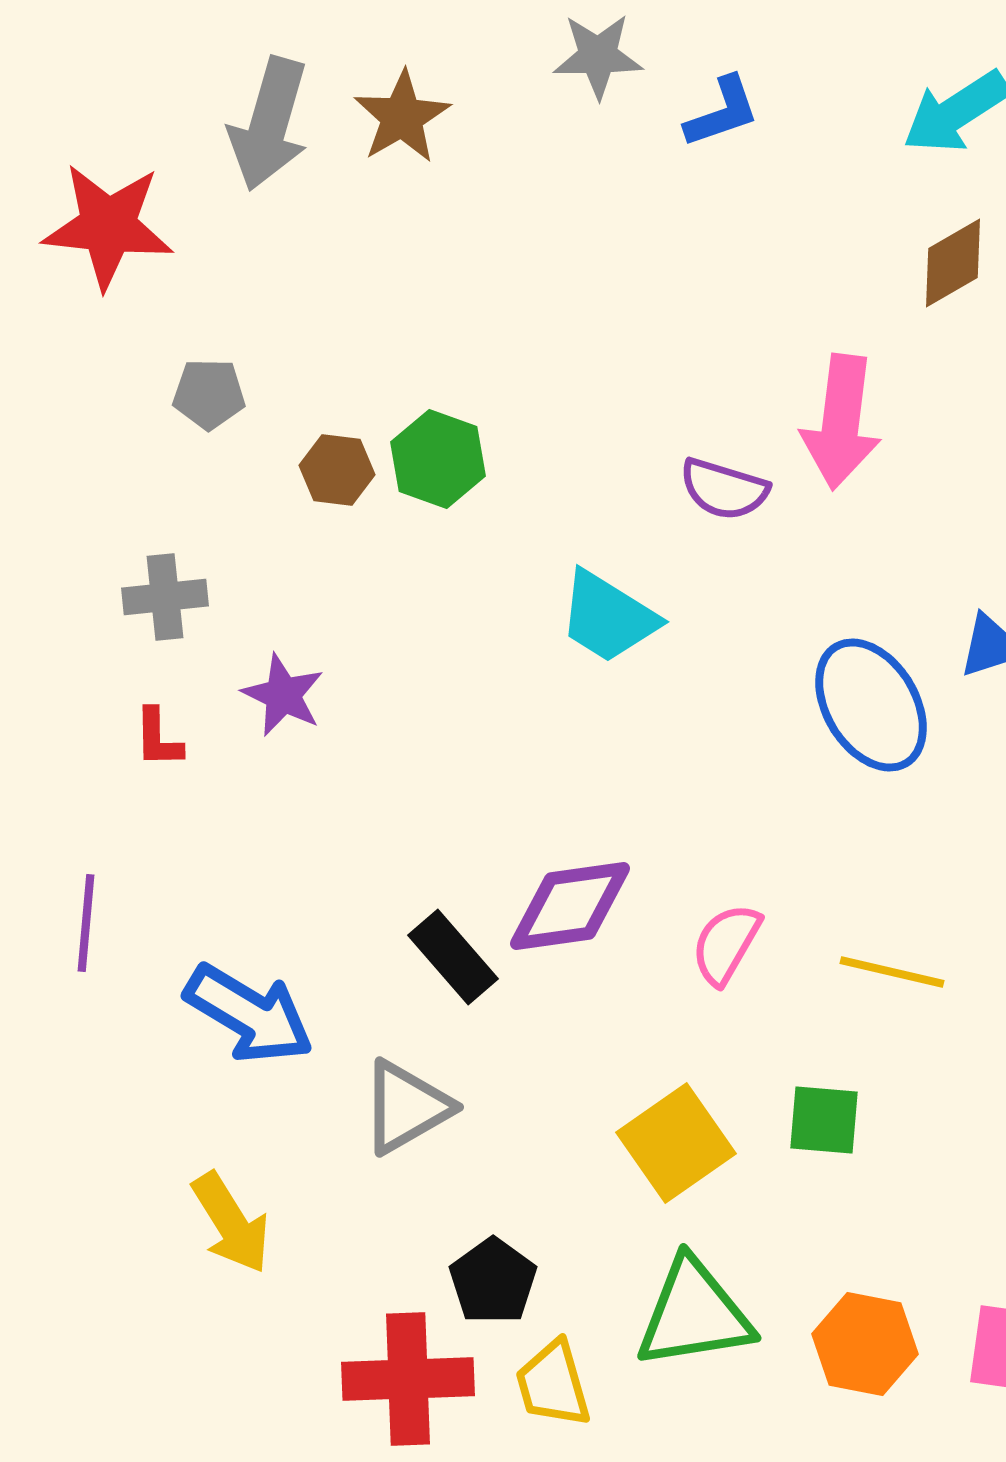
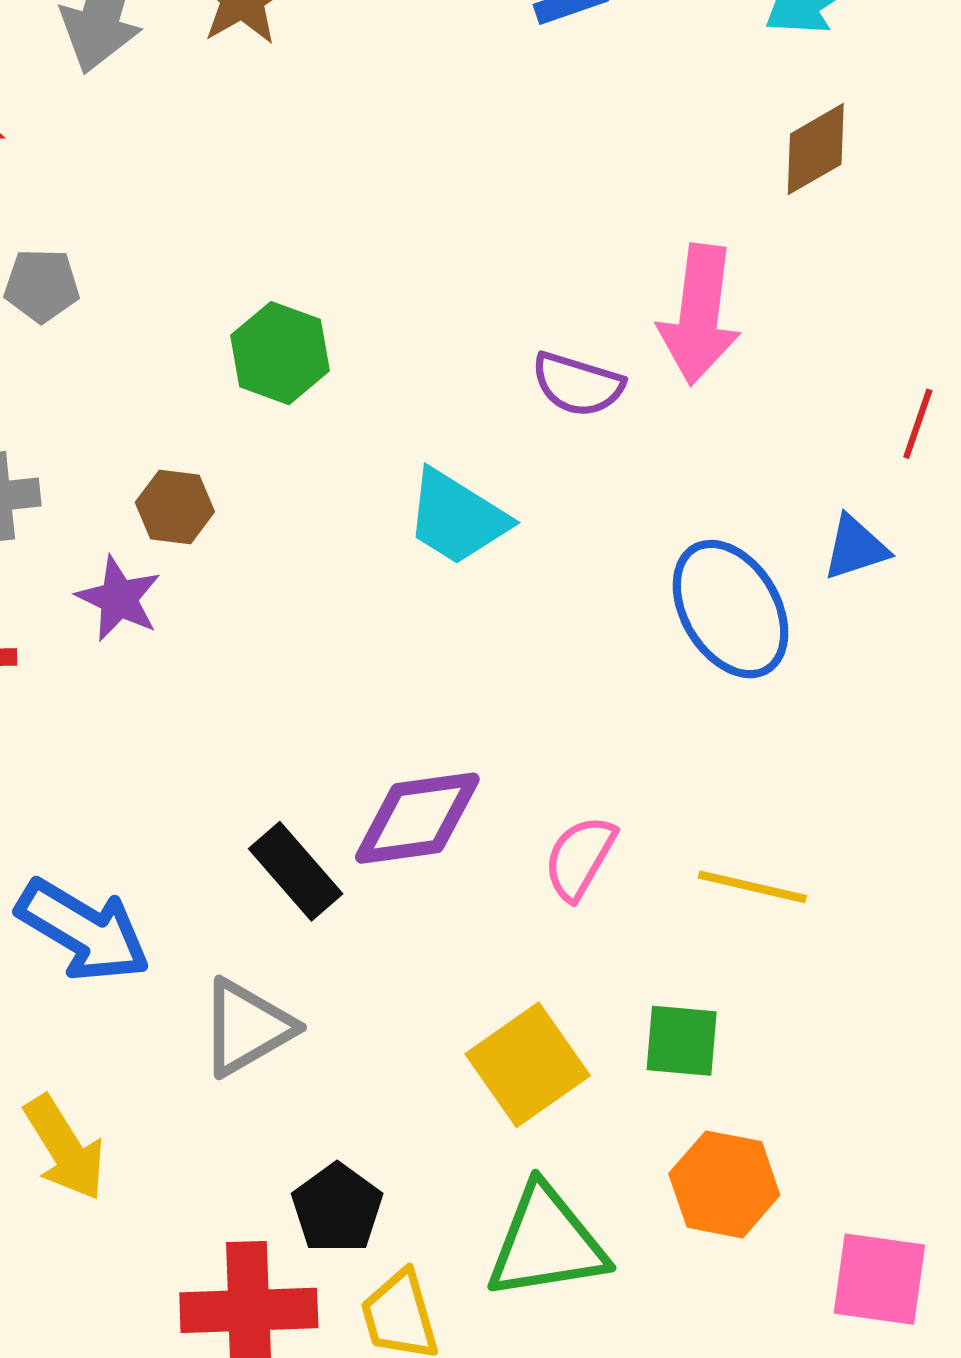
brown hexagon: (337, 470) -> (175, 507), moved
orange hexagon: (865, 1344) -> (724, 1184), moved

